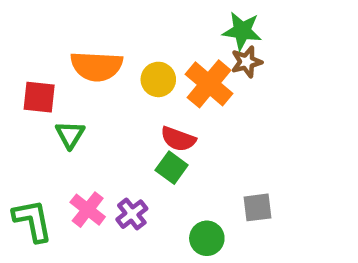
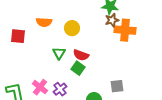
orange semicircle: (97, 66) -> (44, 22), size x0.7
orange cross: (209, 84) -> (125, 30), moved, turned -35
green triangle: (70, 135) -> (59, 53), moved

